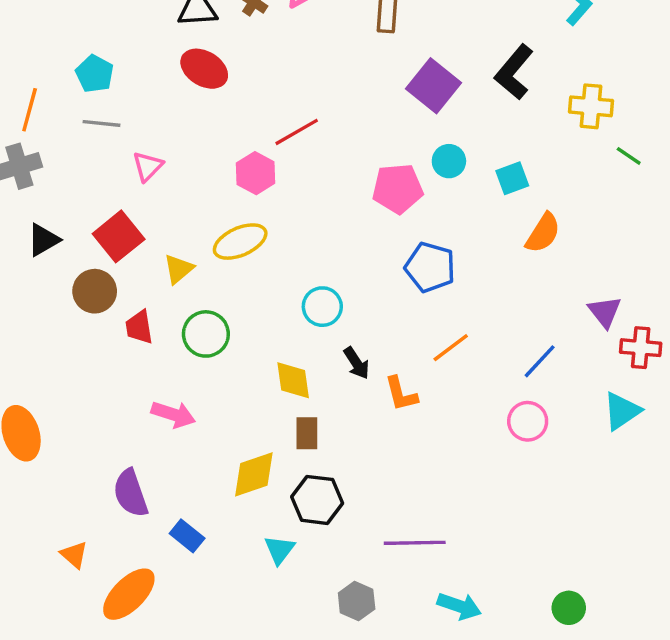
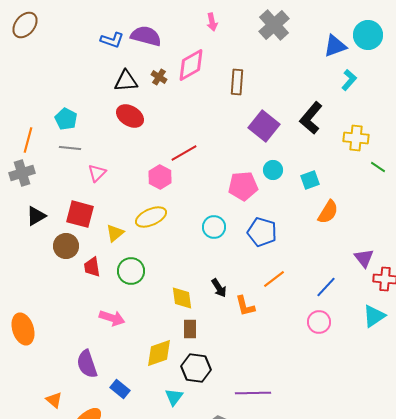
red square: (119, 236) -> (80, 214), turned -36
cyan circle: (322, 307) -> (214, 227), moved

